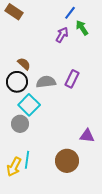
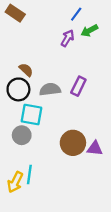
green arrow: (82, 28) -> (89, 31), turned -84
cyan square: (29, 105) -> (32, 115), turned -35
brown circle: (67, 161) -> (73, 143), moved

